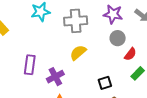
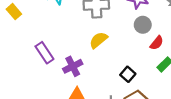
purple rectangle: (30, 65) -> (44, 53), turned -42
black square: (105, 83) -> (128, 74), turned -32

